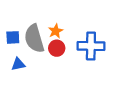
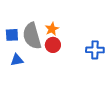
blue cross: (91, 46) -> (95, 50), moved, size x0.7

